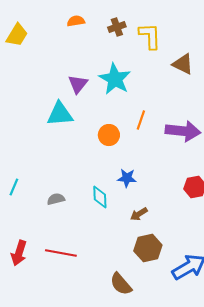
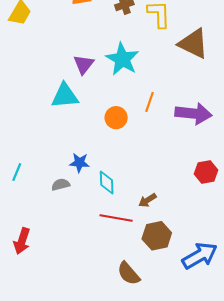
brown triangle: (183, 64) -> (193, 43), size x1.4
blue star: (127, 178) -> (79, 163), moved
red line: (61, 253) -> (116, 218), moved

